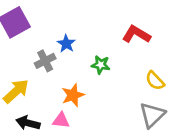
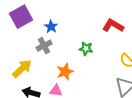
blue star: (66, 44) -> (51, 27), moved

